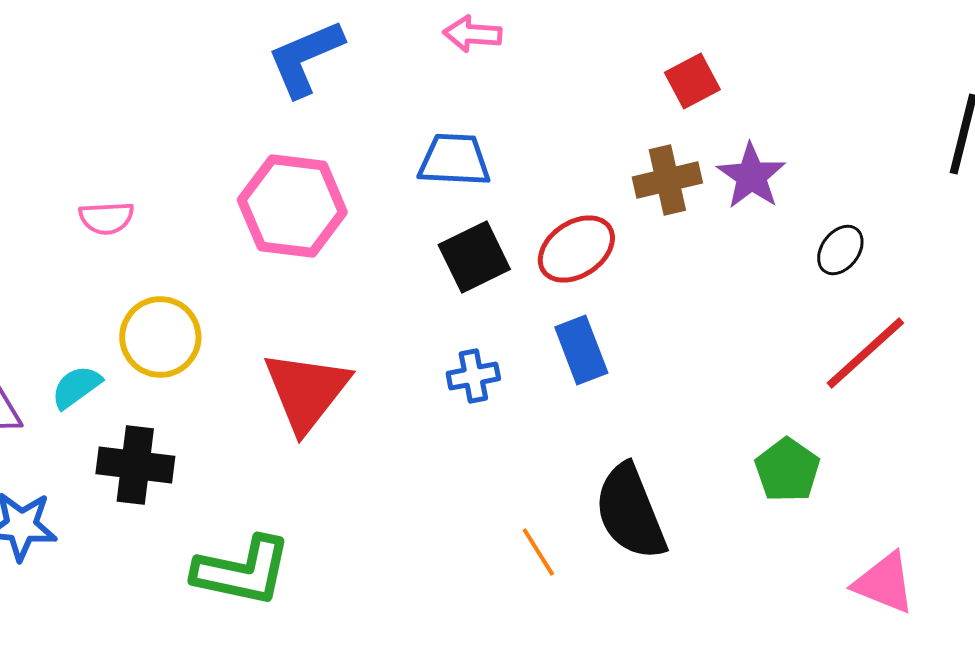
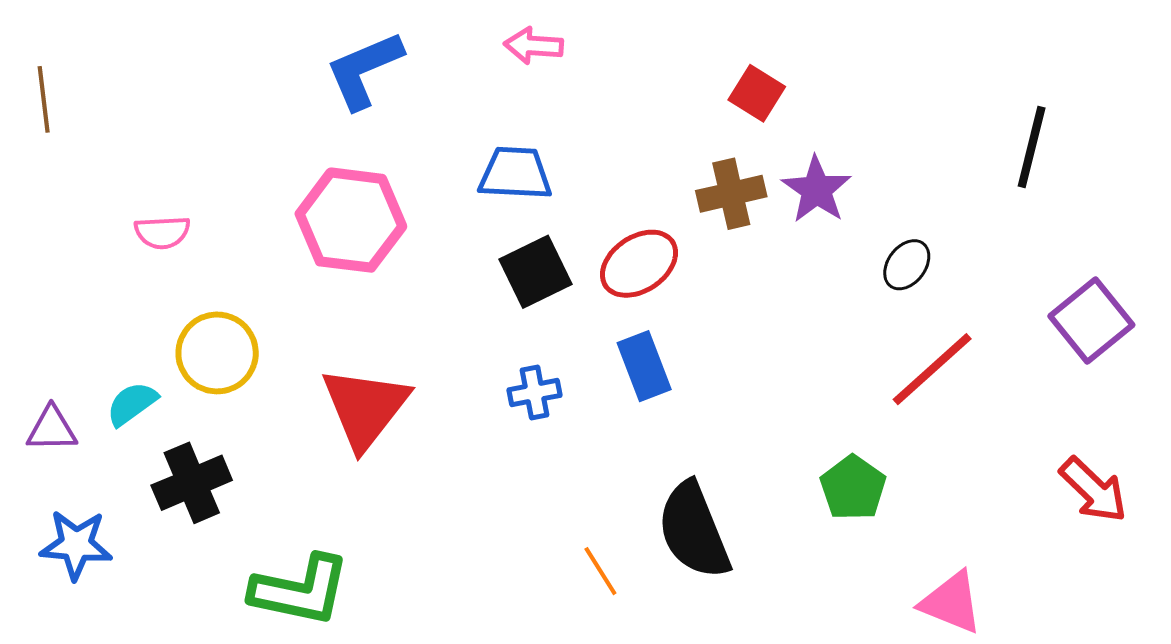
red square: (692, 81) -> (757, 93), turned -30
black cross: (135, 465) -> (192, 483), turned -30

